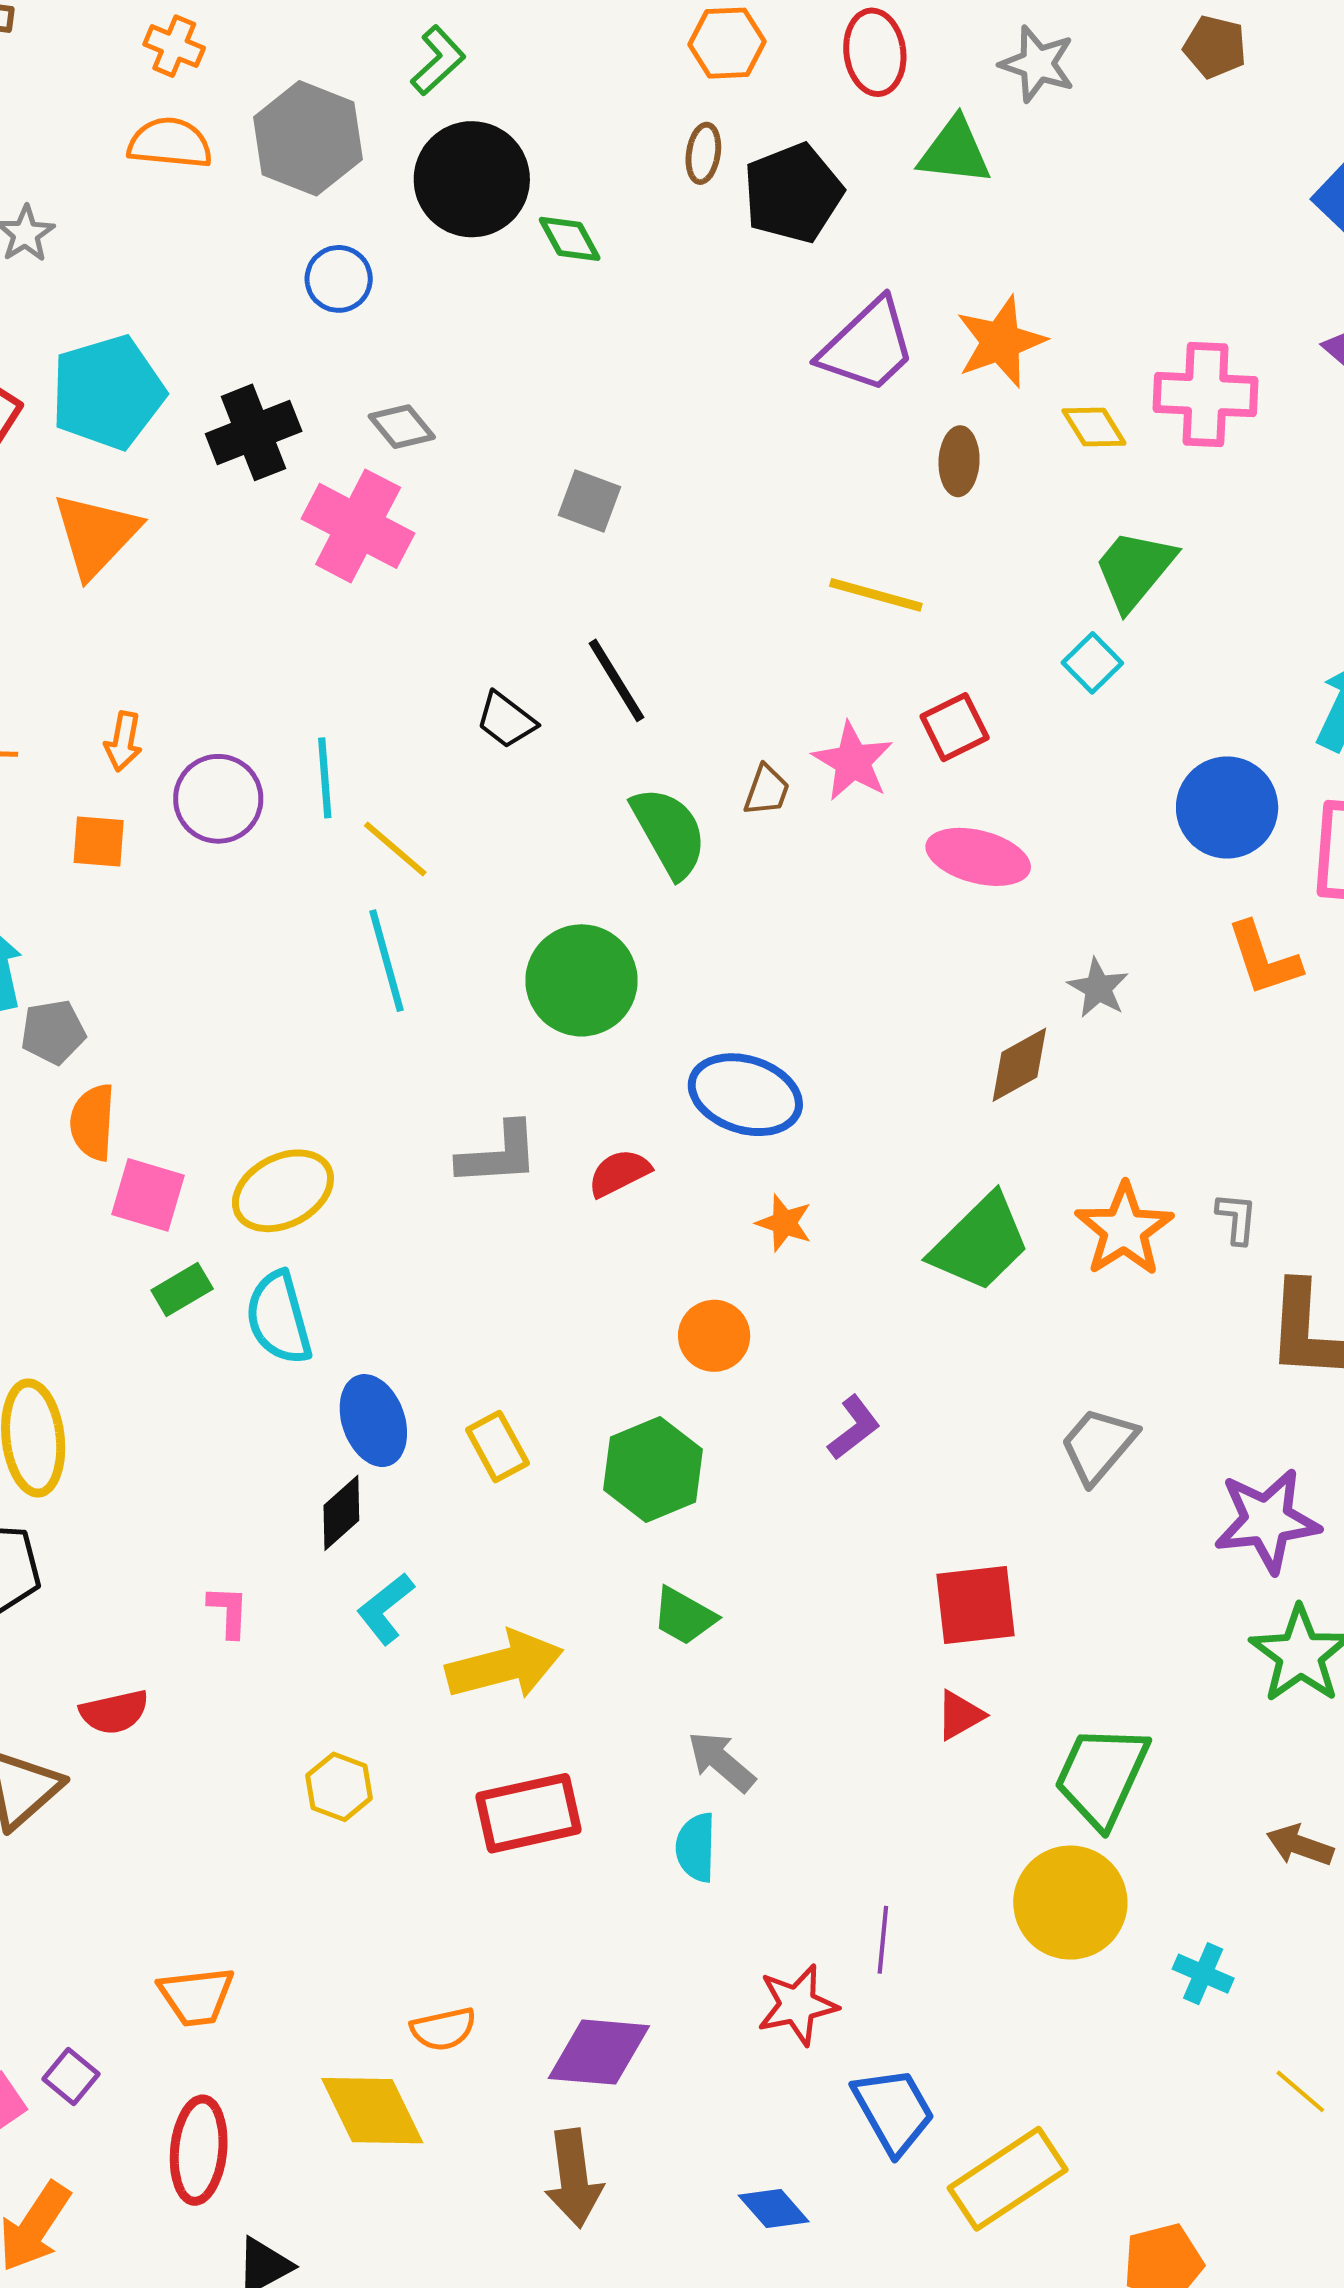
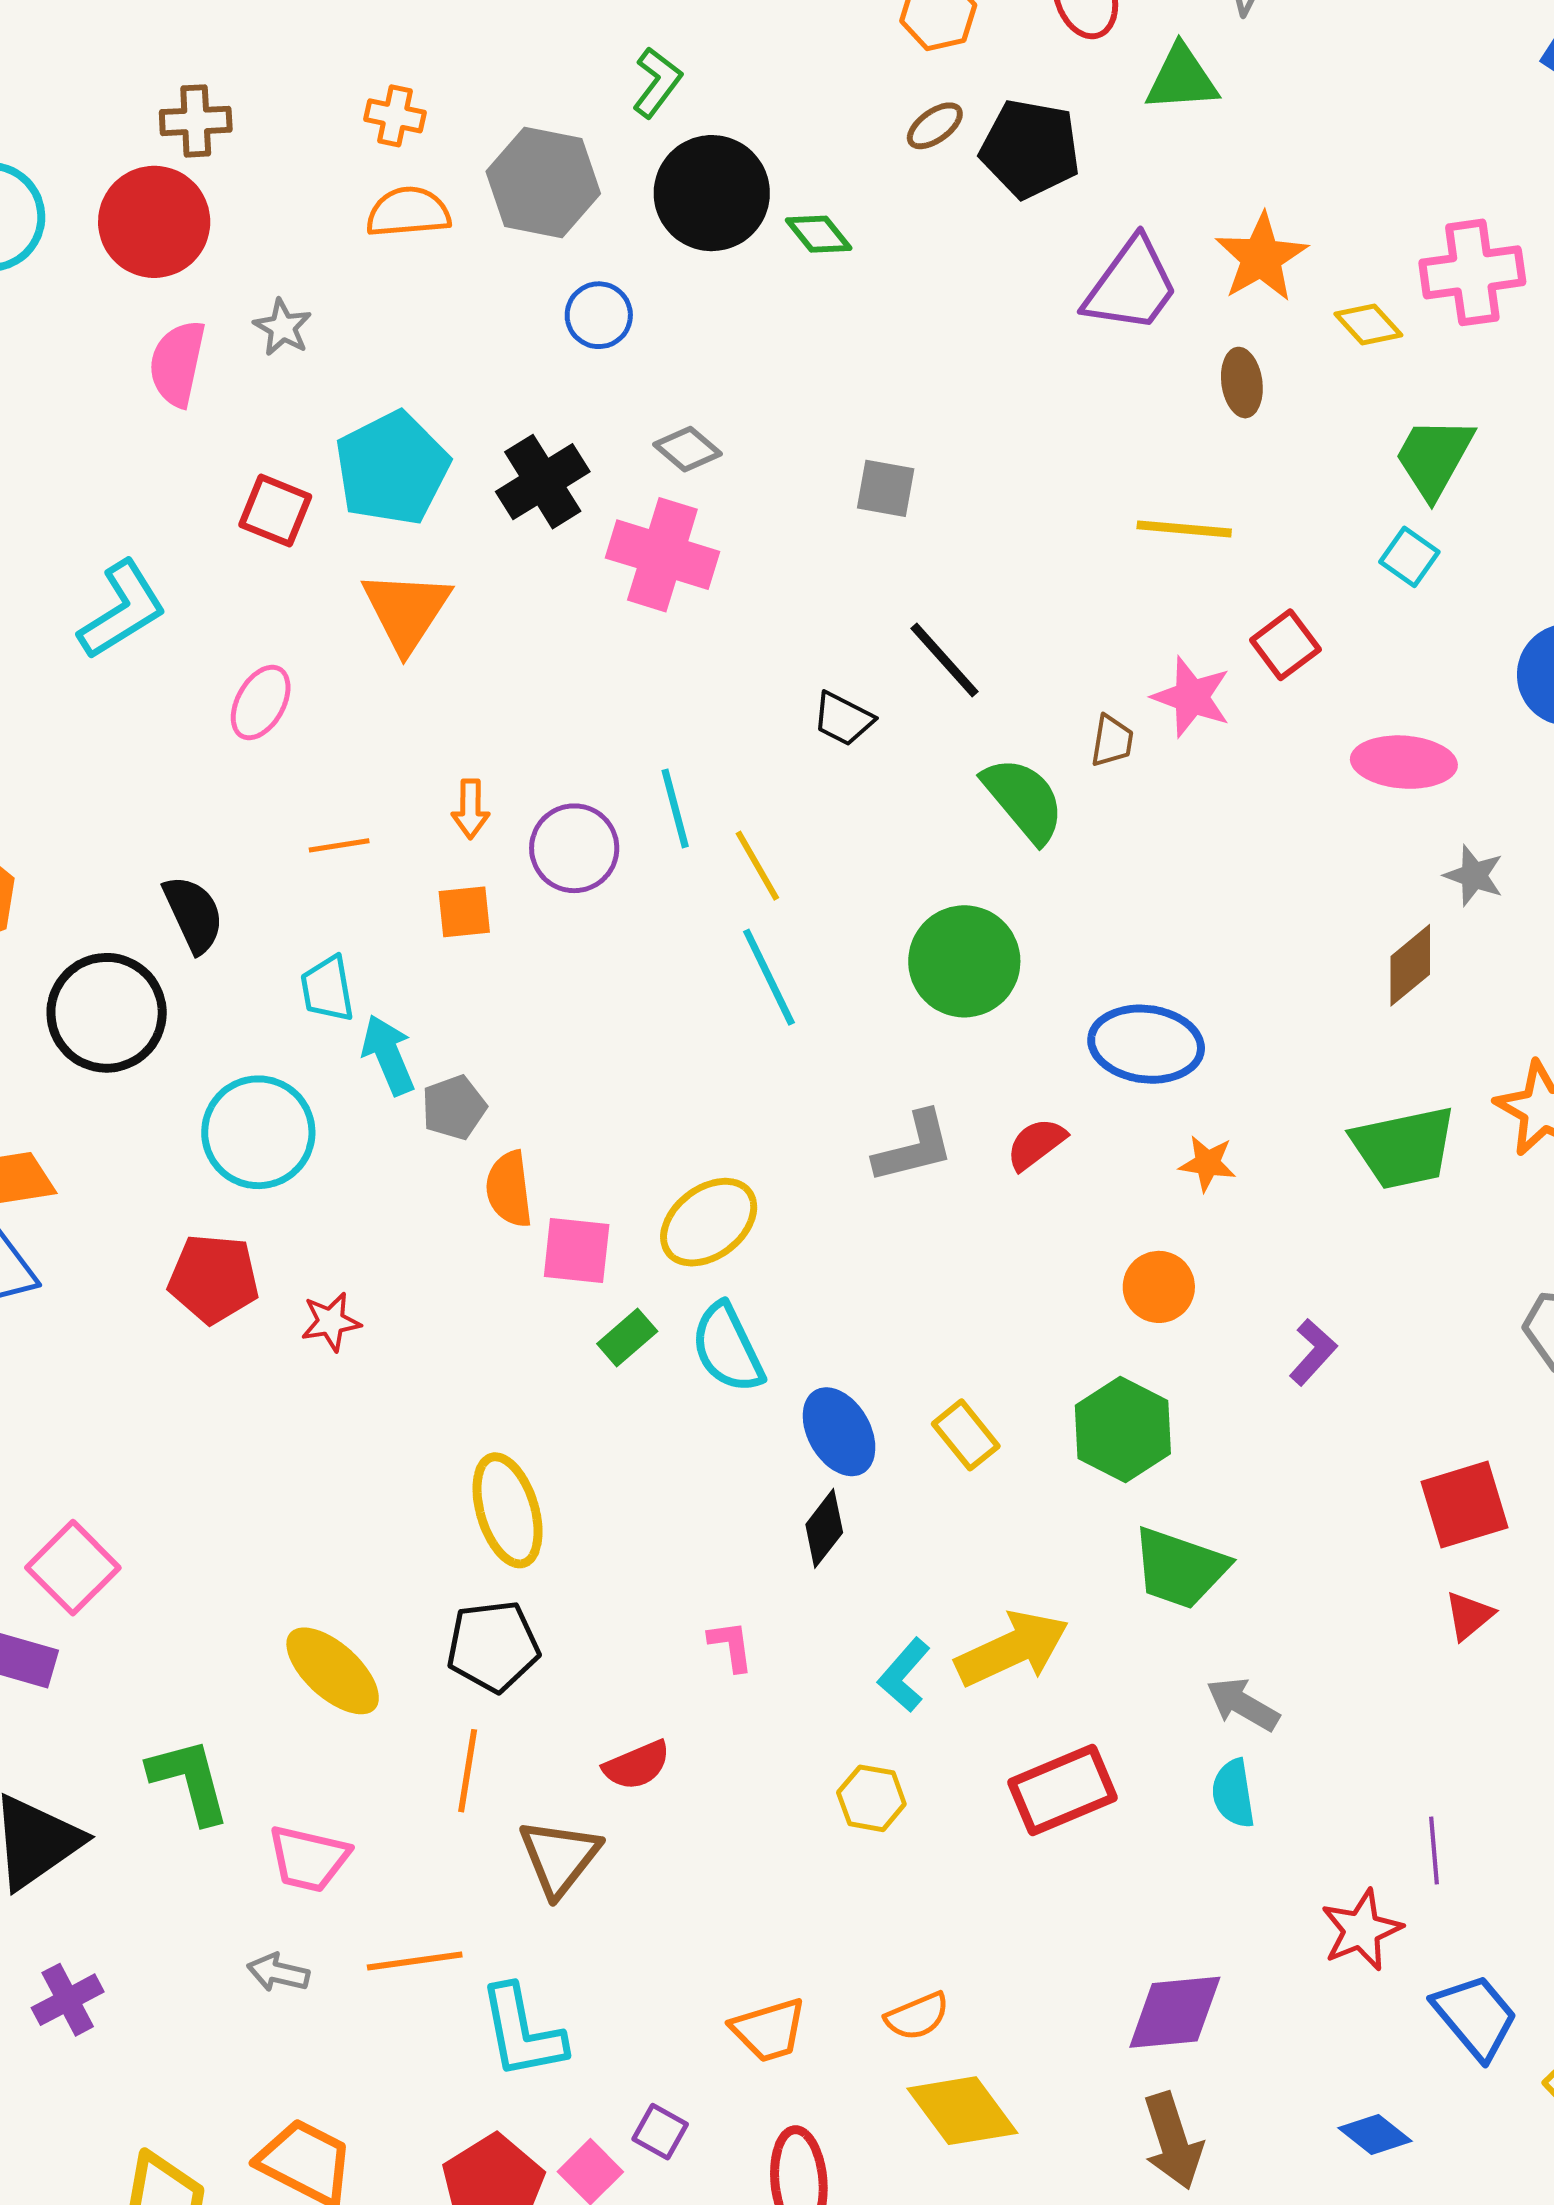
brown ellipse: (703, 153) -> (935, 126), turned 56
black pentagon: (793, 193) -> (1030, 149), turned -30
yellow line: (395, 849) -> (757, 866), turned 30
pink ellipse: (978, 857) -> (1404, 762), moved
green trapezoid: (980, 1243) -> (1404, 1147), turned 43
cyan L-shape: (385, 1609) -> (904, 1675), moved
green trapezoid: (684, 1616) -> (1180, 1568), size x1.5
orange semicircle: (443, 2029) -> (917, 2016), moved

